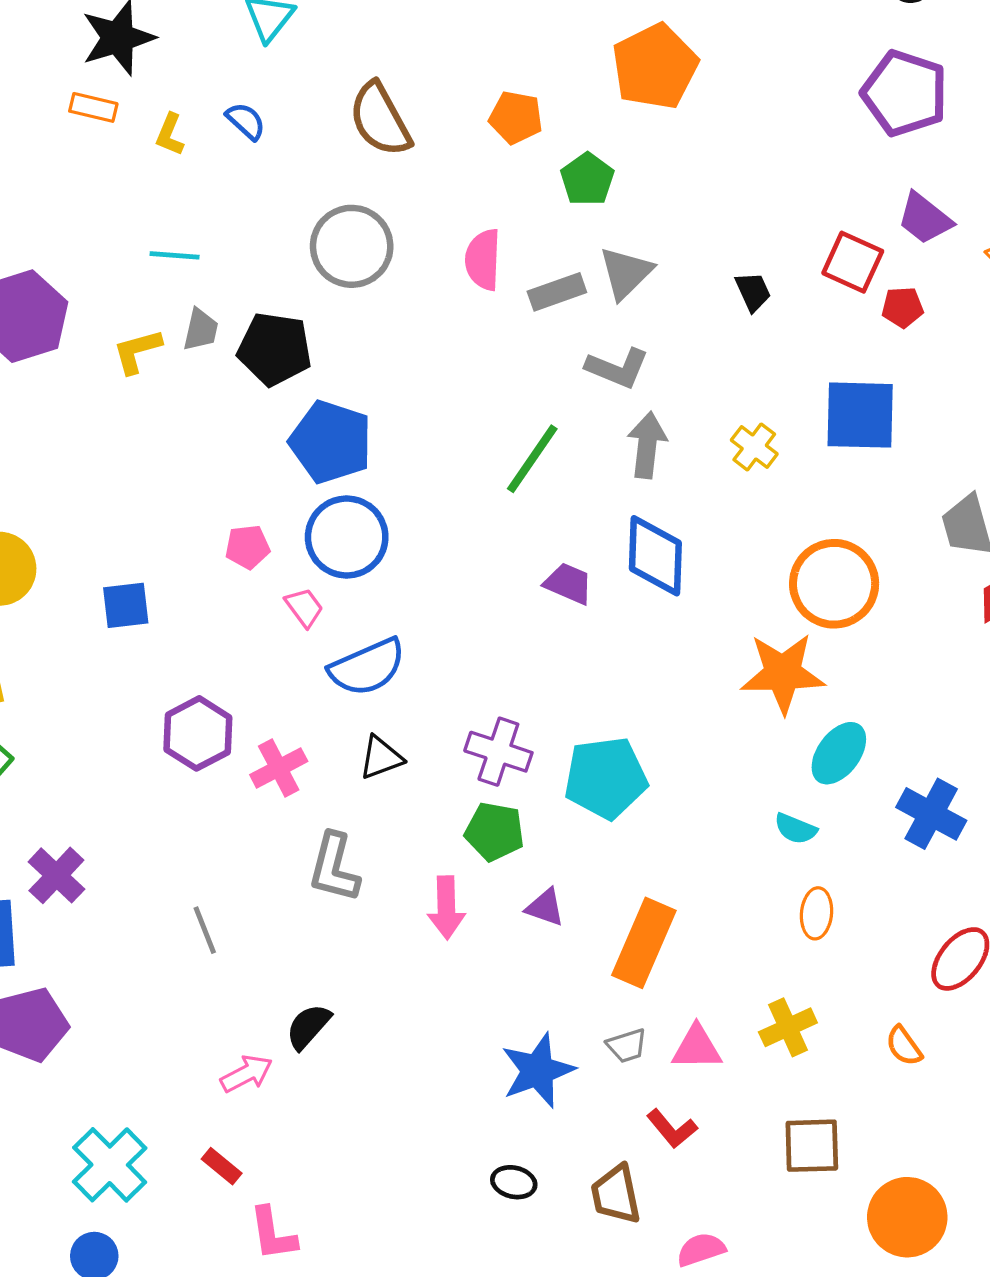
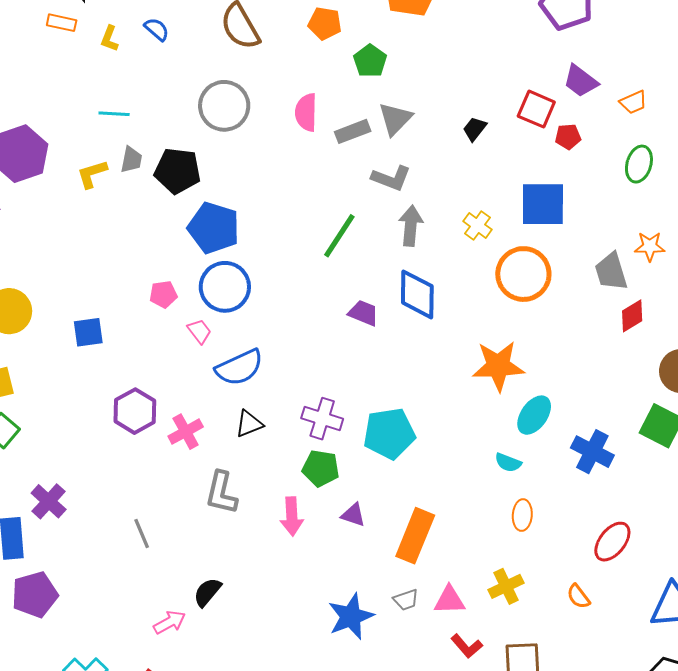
black trapezoid: (753, 292) -> (475, 129), turned -116
orange circle: (834, 584) -> (523, 274), moved
red L-shape: (672, 1129) -> (467, 646), moved

